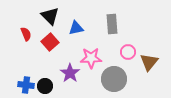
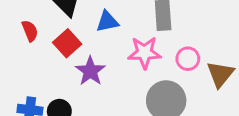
pink star: (91, 58) -> (144, 53), moved
purple star: (70, 73) -> (90, 71), moved

